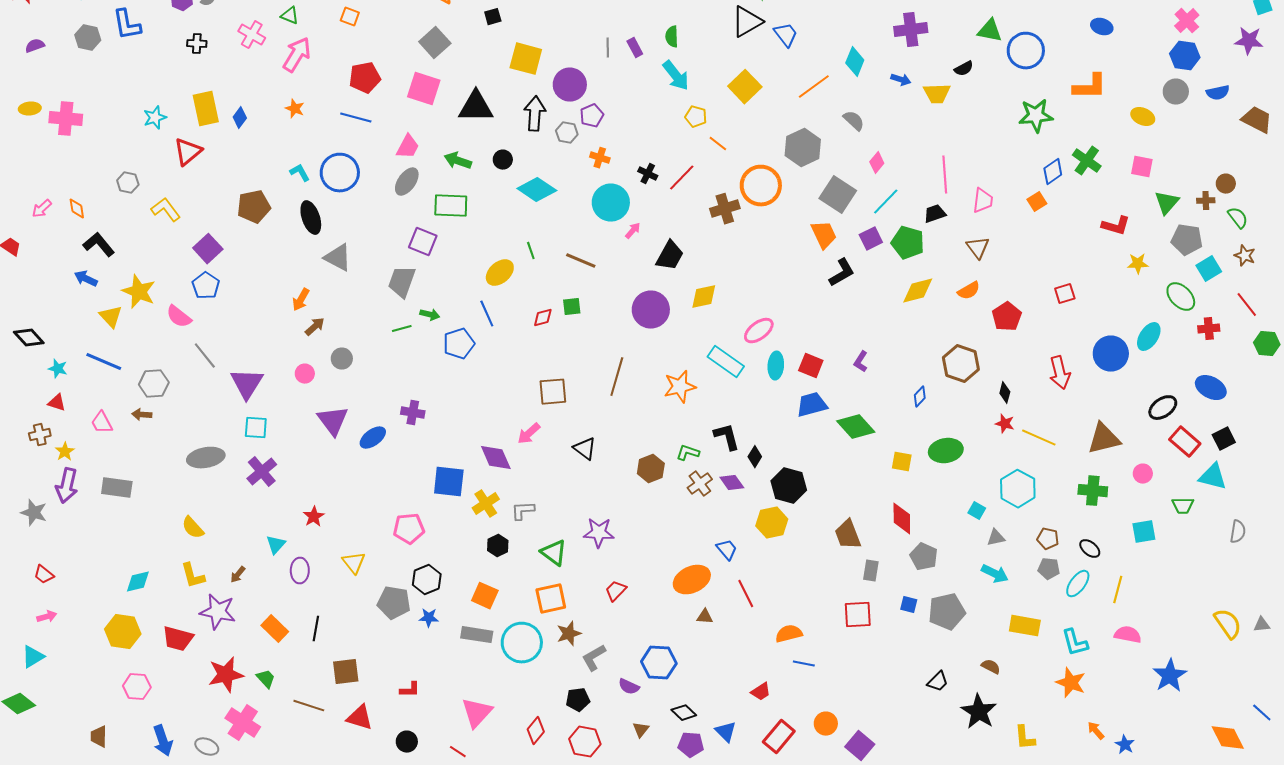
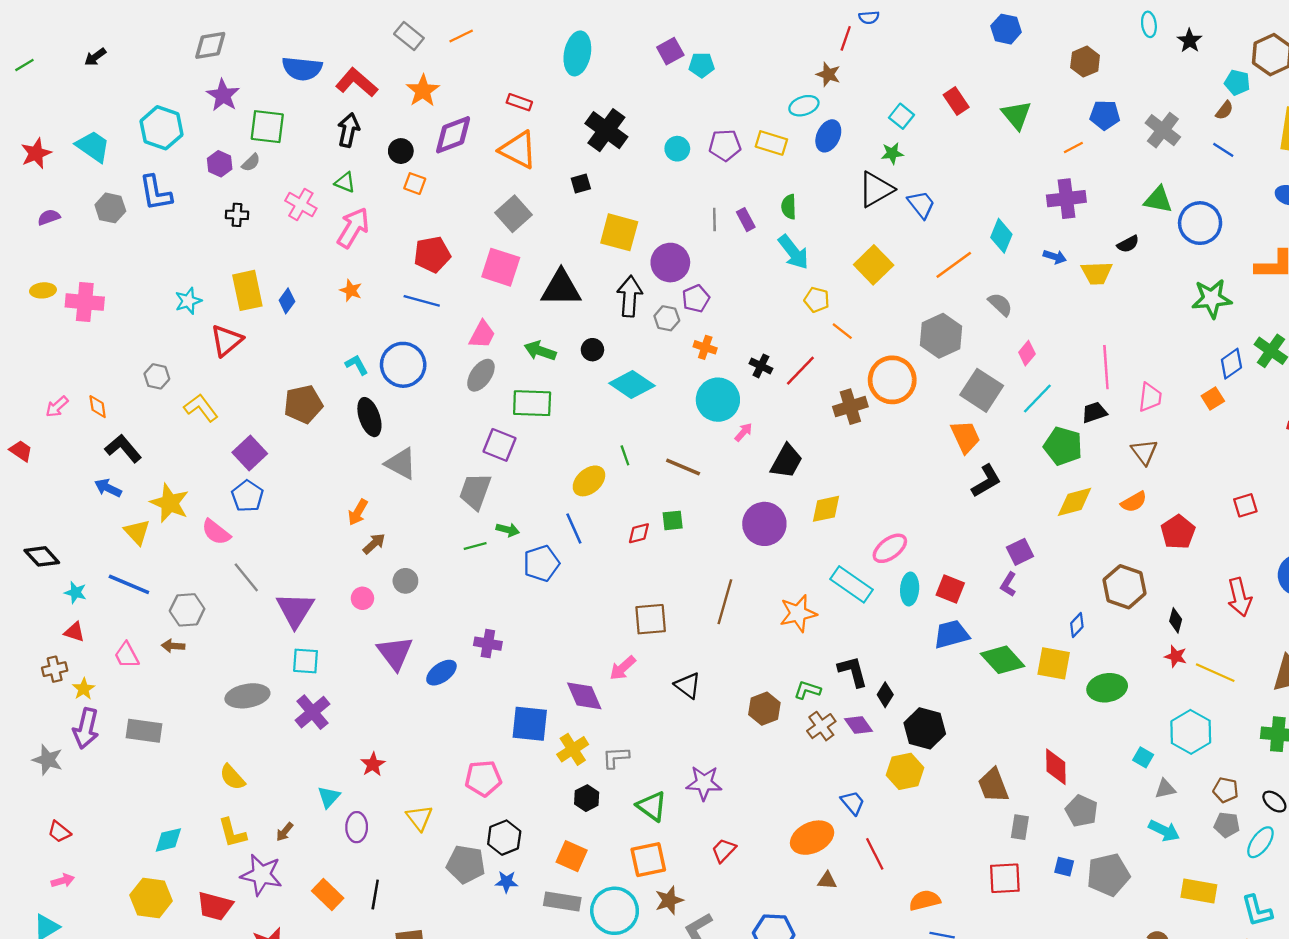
purple square: (871, 239) -> (1020, 552), moved
yellow square: (902, 462) -> (1054, 663), moved, size x1.4

